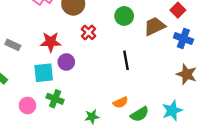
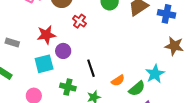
black line: (126, 60) -> (91, 68), moved
green cross: (55, 99) -> (68, 87), moved
cyan star: (172, 110) -> (155, 74), moved

